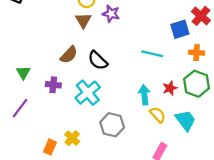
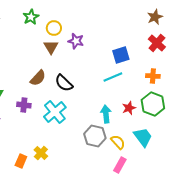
blue square: (180, 29) -> (121, 55), moved
cyan line: (152, 54) -> (113, 77), turned -36
yellow semicircle: (158, 115) -> (118, 142), moved
gray hexagon: (112, 125) -> (95, 136), moved

